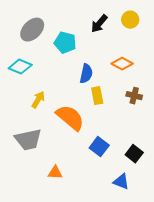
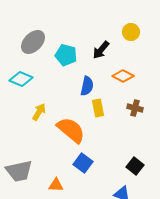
black arrow: (99, 24) -> (101, 50), moved
gray trapezoid: (28, 140) -> (19, 171), moved
blue square: (99, 147) -> (83, 163), moved

